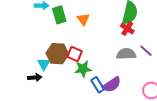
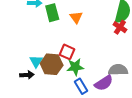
brown hexagon: (57, 54) -> (52, 64), moved
gray semicircle: (126, 54) -> (118, 70), moved
blue rectangle: (98, 85) -> (81, 86), moved

